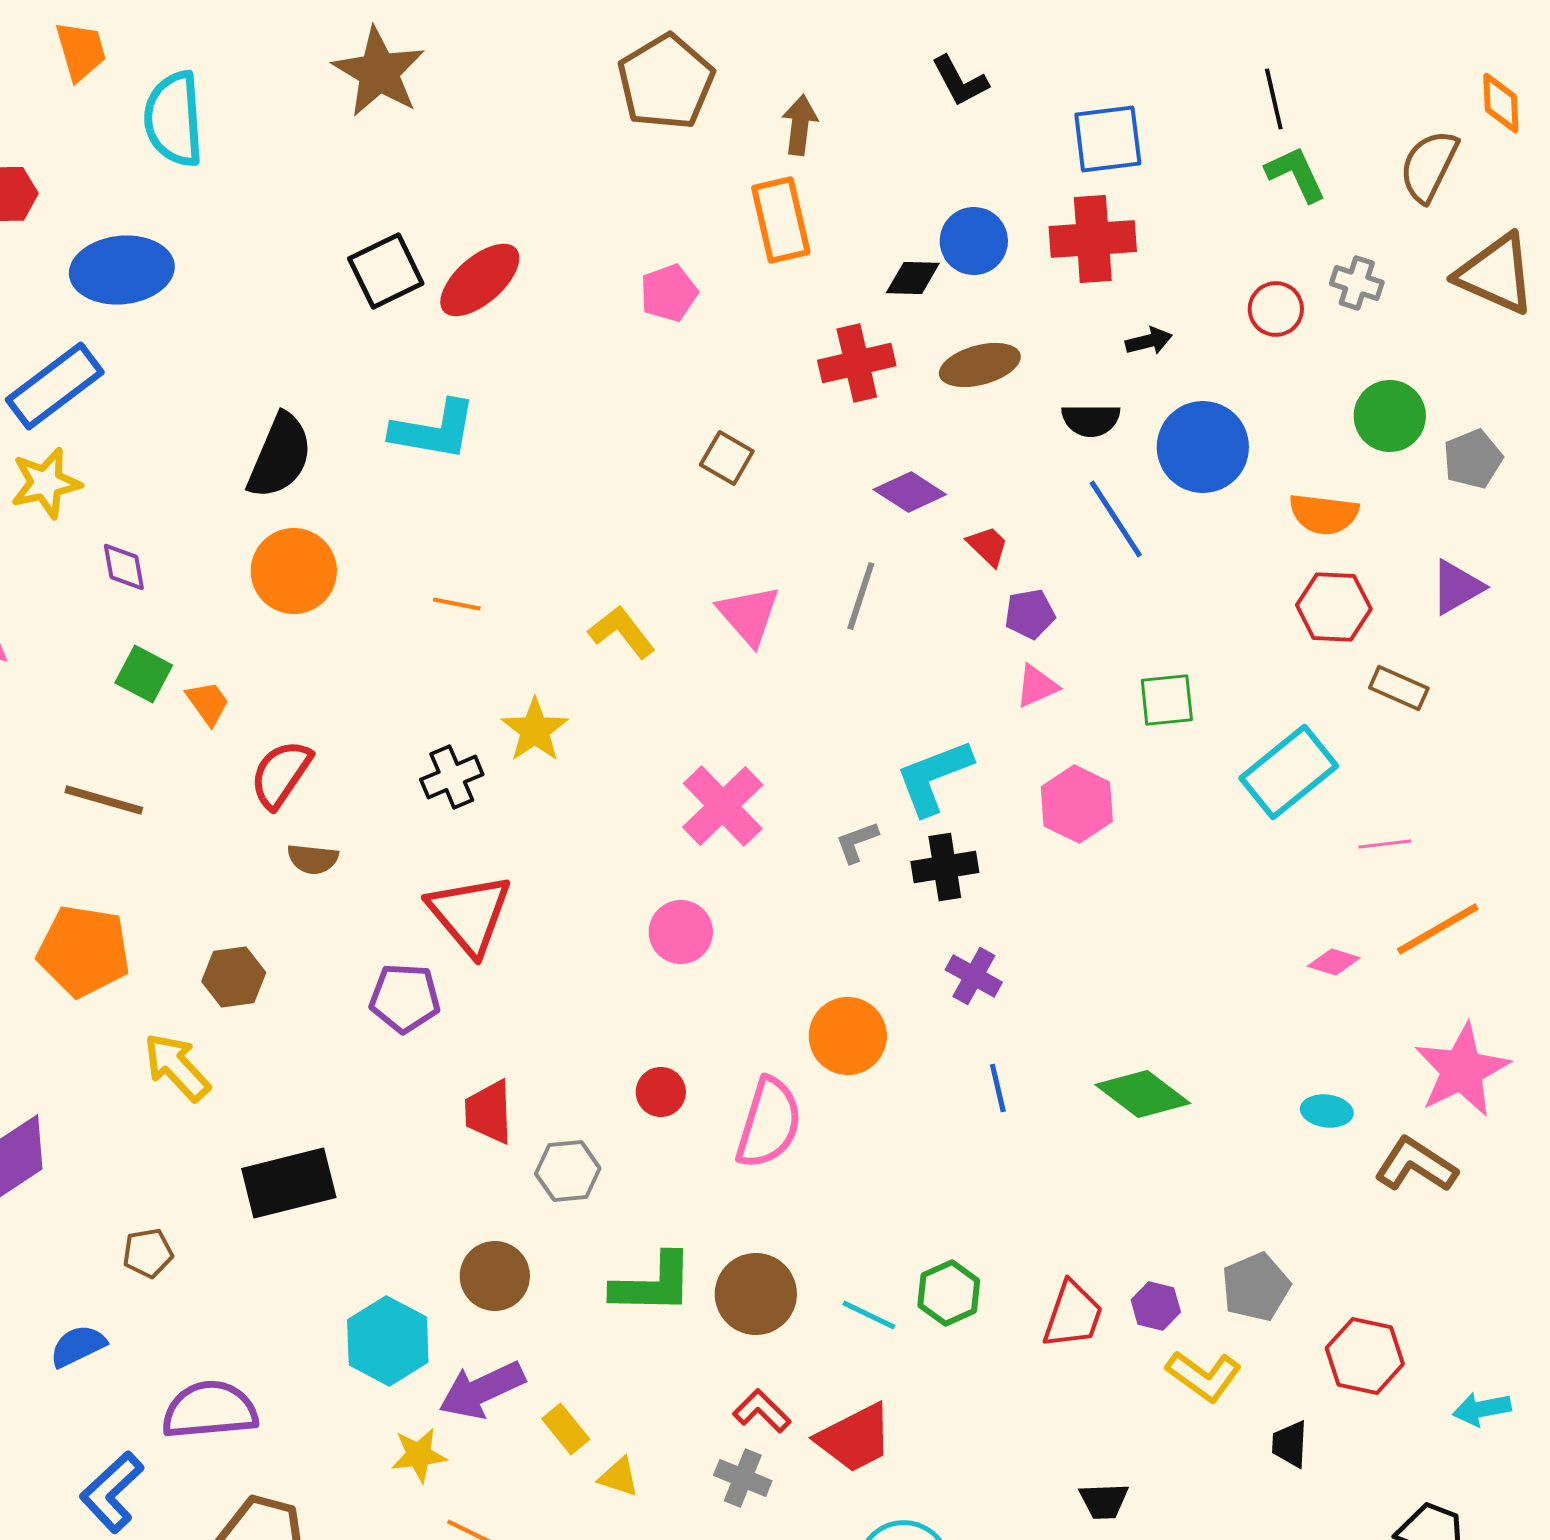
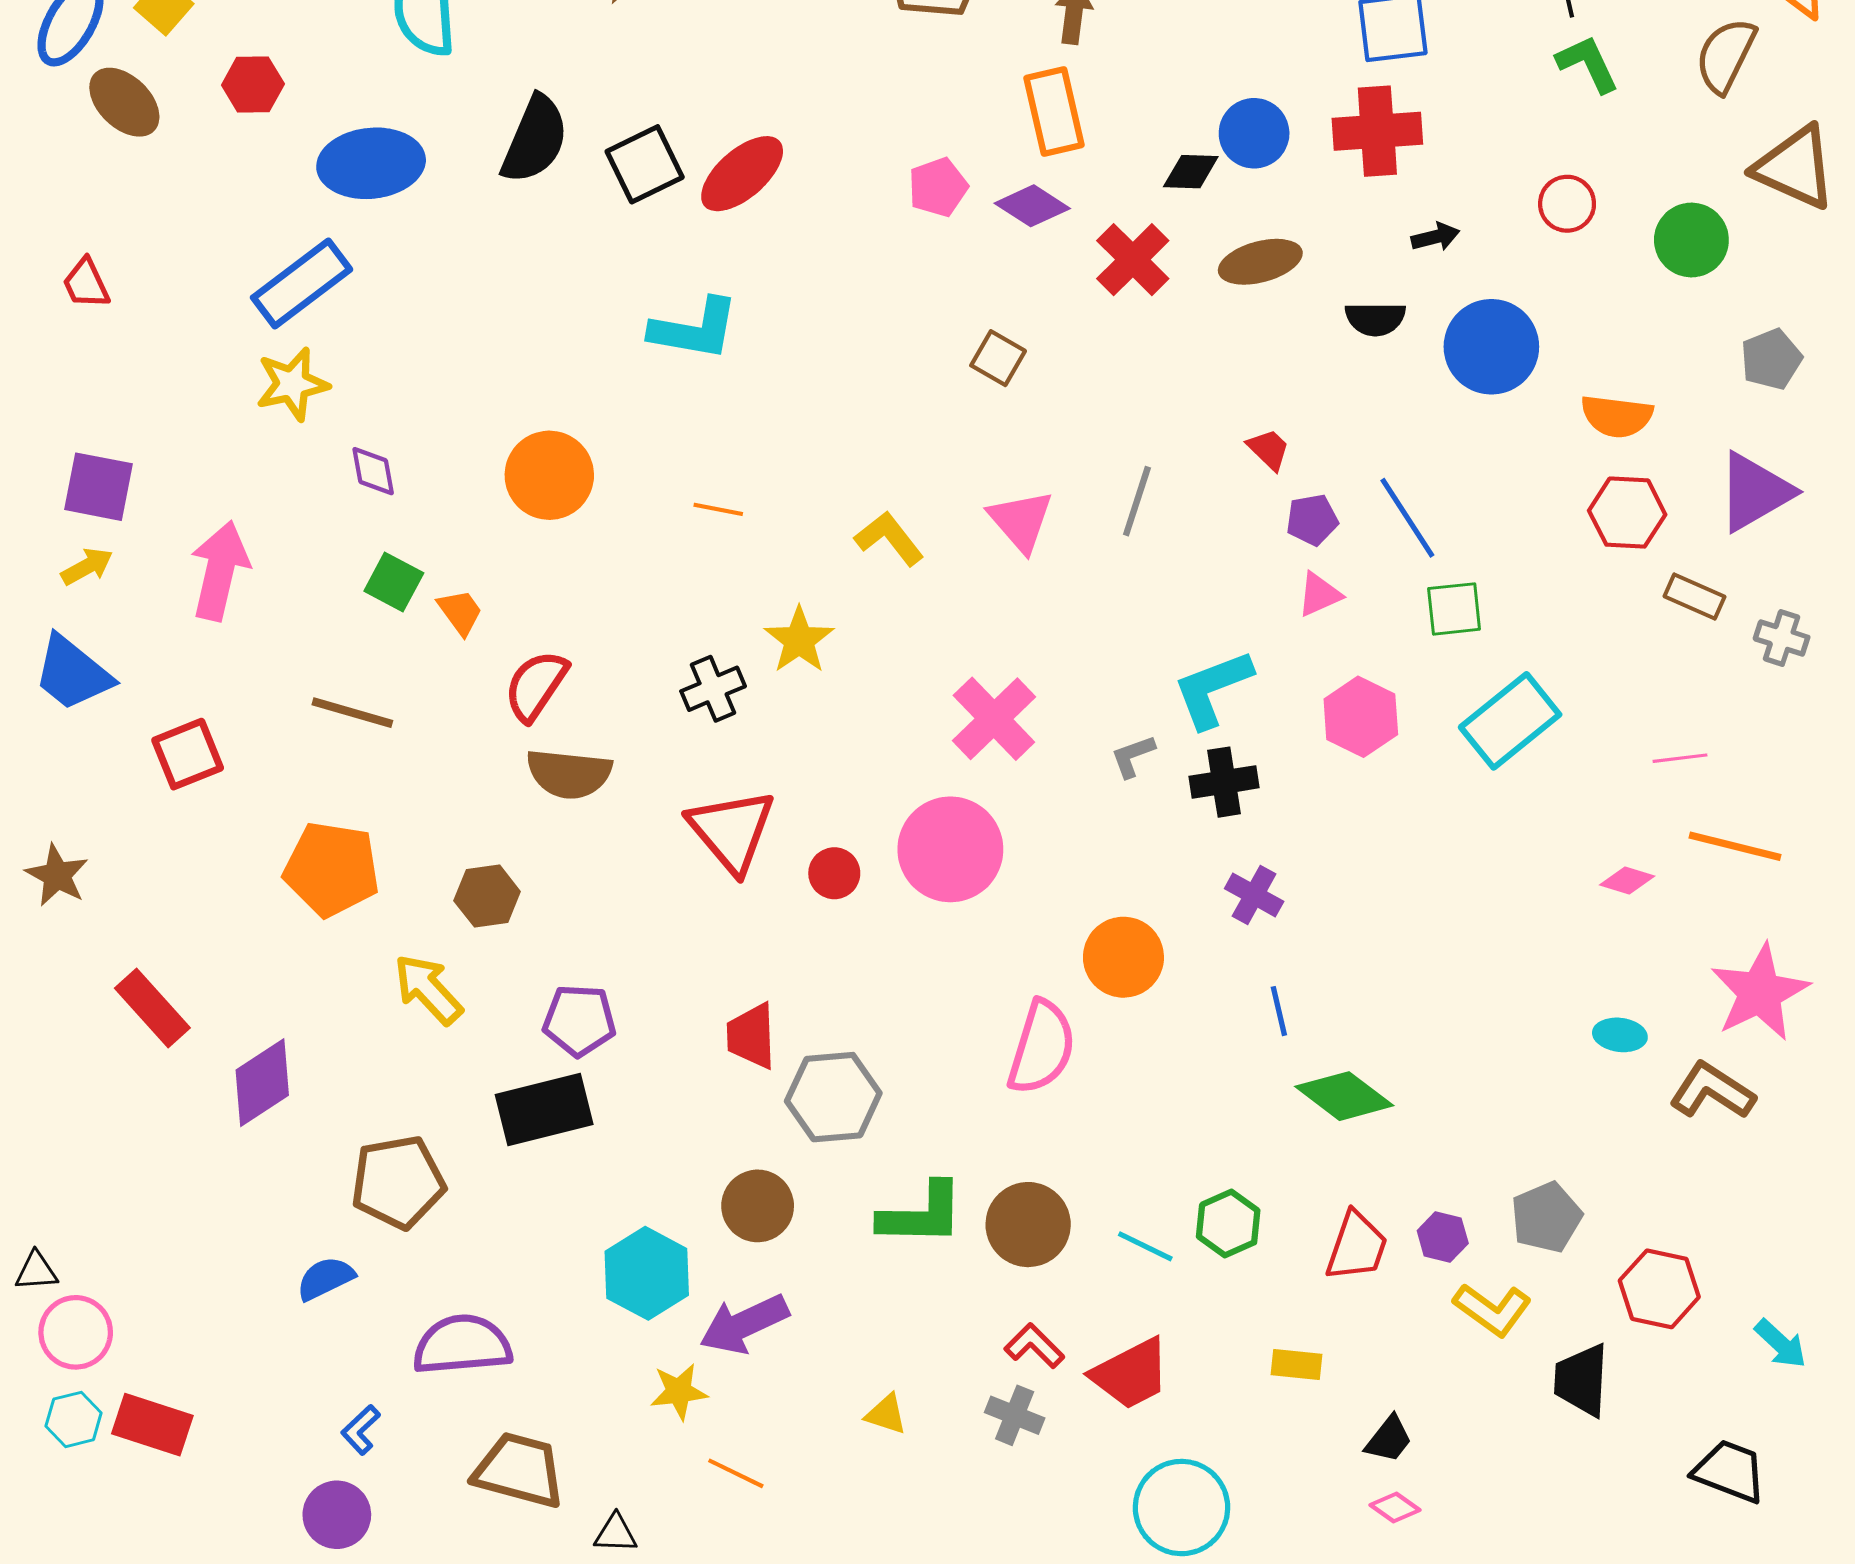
gray cross: (1357, 283) -> (1782, 638), moved
red cross: (857, 363) -> (1133, 260), turned -32
green circle: (1390, 416) -> (1691, 240), moved
black semicircle: (280, 456) -> (535, 139), moved
purple diamond: (910, 492) -> (1032, 206), moved
blue line: (1116, 519) -> (1407, 518), moved
purple triangle: (1457, 587) -> (1755, 492), size x1.4
cyan rectangle: (1289, 772) -> (1510, 721), moved
brown semicircle: (313, 859) -> (569, 774), size x1.6
orange line: (1438, 929) -> (1735, 846), turned 44
pink circle: (681, 932) -> (950, 849), size x1.6
purple pentagon: (405, 998) -> (579, 1020), moved
red circle: (661, 1092) -> (834, 873), moved
green diamond: (1143, 1094) -> (1344, 1096), moved
gray hexagon: (568, 1171) -> (833, 1097), size x1.4
brown pentagon: (148, 1253) -> (398, 1182), size x1.8
cyan arrow: (1482, 1409) -> (1781, 1344), turned -126
yellow rectangle: (566, 1429) -> (1297, 1364), moved, turned -45
black trapezoid: (1290, 1444) -> (1582, 1380), size x1.5
blue L-shape: (112, 1492) -> (361, 1430), size x0.6
black trapezoid: (1104, 1501) -> (1389, 1439), turned -50

